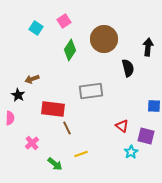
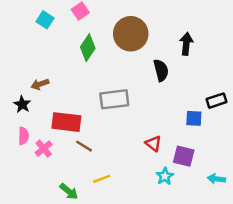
pink semicircle: (10, 118) -> (23, 136), moved
brown line: (67, 128) -> (84, 146), turned -32
pink cross: (32, 143) -> (44, 149), moved

